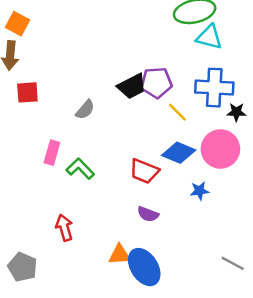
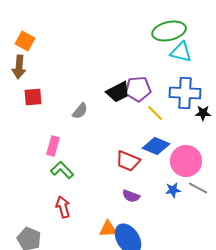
pink circle: (220, 149) -> (186, 161), moved
green L-shape: (80, 169) -> (62, 170), moved
blue star: (200, 191) -> (173, 190), moved
gray line: (233, 263) -> (198, 188), moved

